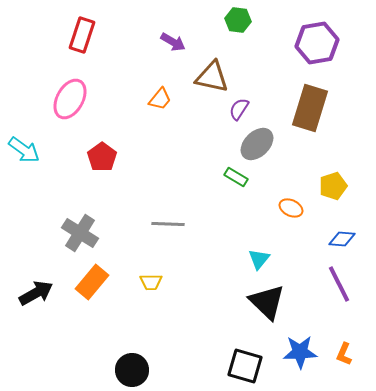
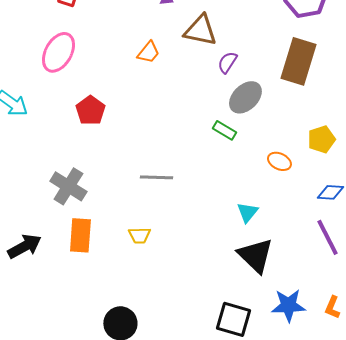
orange rectangle: (92, 282) -> (80, 235), turned -36

